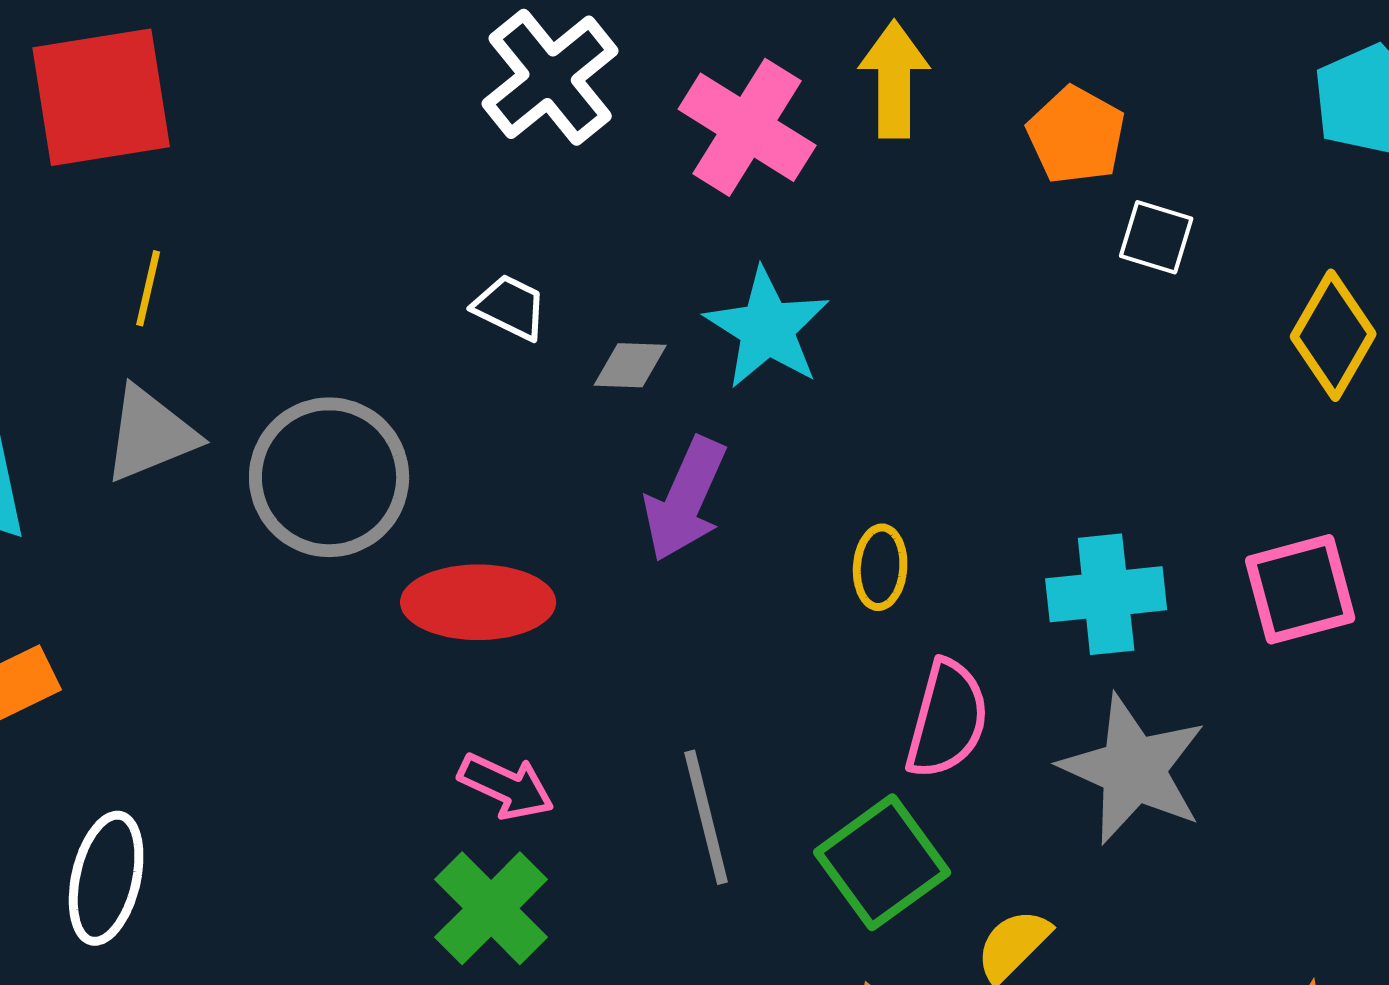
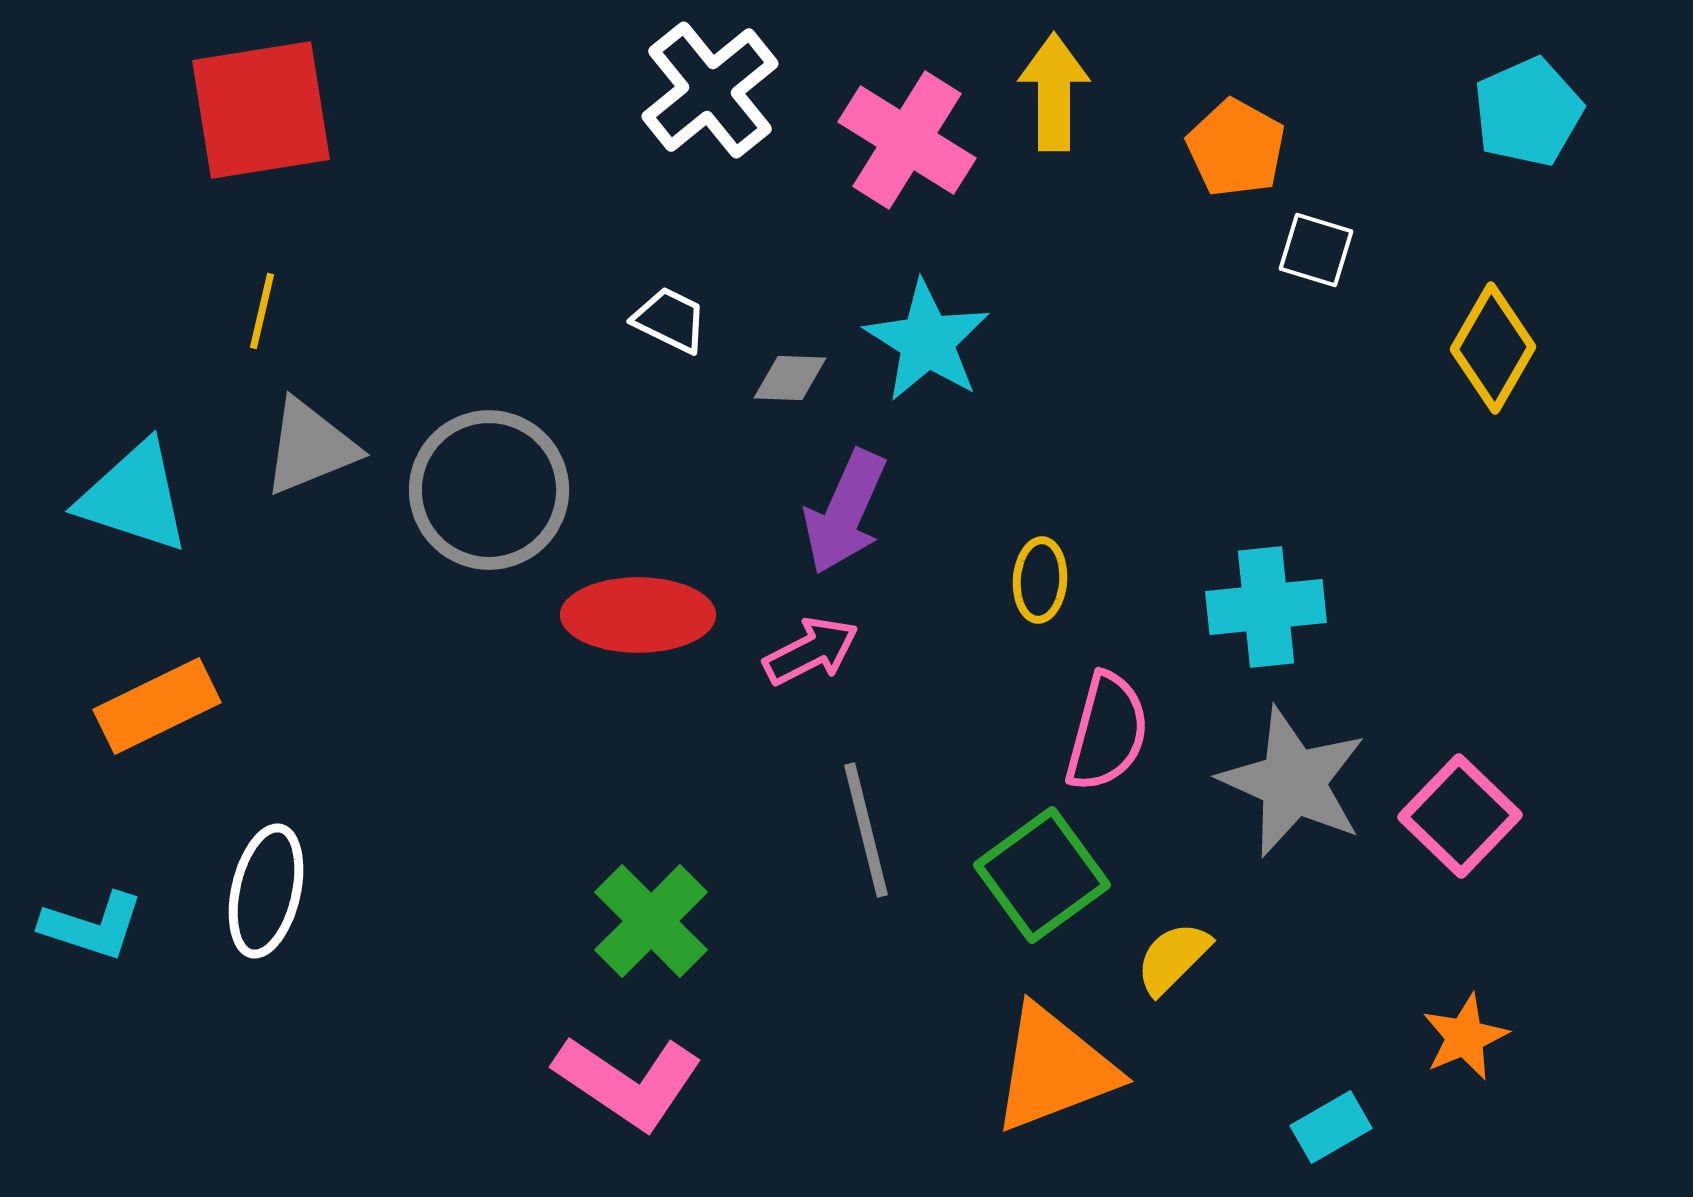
yellow line: (148, 288) -> (262, 311), moved
pink square: (1300, 589) -> (1460, 816), moved, turned -31
pink arrow: (506, 786) -> (811, 651), moved, turned -52

